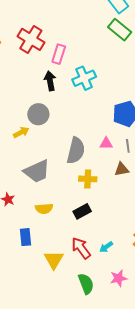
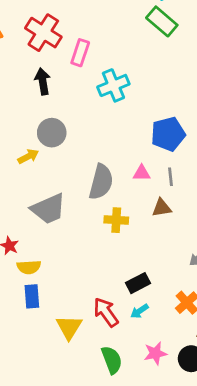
black arrow: (50, 81) -> (43, 81), moved
yellow semicircle: (44, 209) -> (29, 267), moved
black rectangle: (82, 211) -> (138, 283), moved

